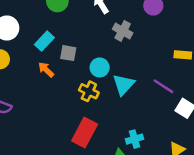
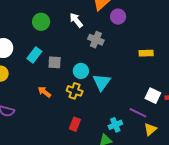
orange arrow: (46, 70) -> (44, 92), moved
purple line: (163, 86) -> (138, 113), moved
red rectangle: (85, 132) -> (75, 124), size x0.6

